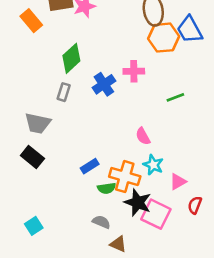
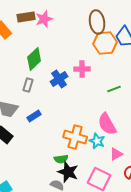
pink semicircle: (143, 136) -> (107, 124), moved, size x1.6
blue rectangle: (90, 166) -> (34, 116), moved
orange cross: (125, 177) -> (75, 137), moved
black star: (138, 202) -> (68, 172), moved

